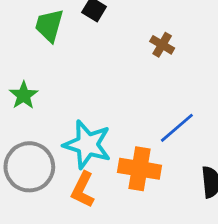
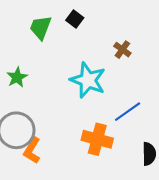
cyan star: (87, 145) -> (88, 80), moved
orange L-shape: (83, 190) -> (32, 150), moved

